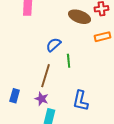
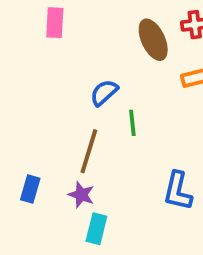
brown ellipse: (80, 17) -> (153, 40), turned 45
blue L-shape: (81, 101) -> (178, 191), moved

